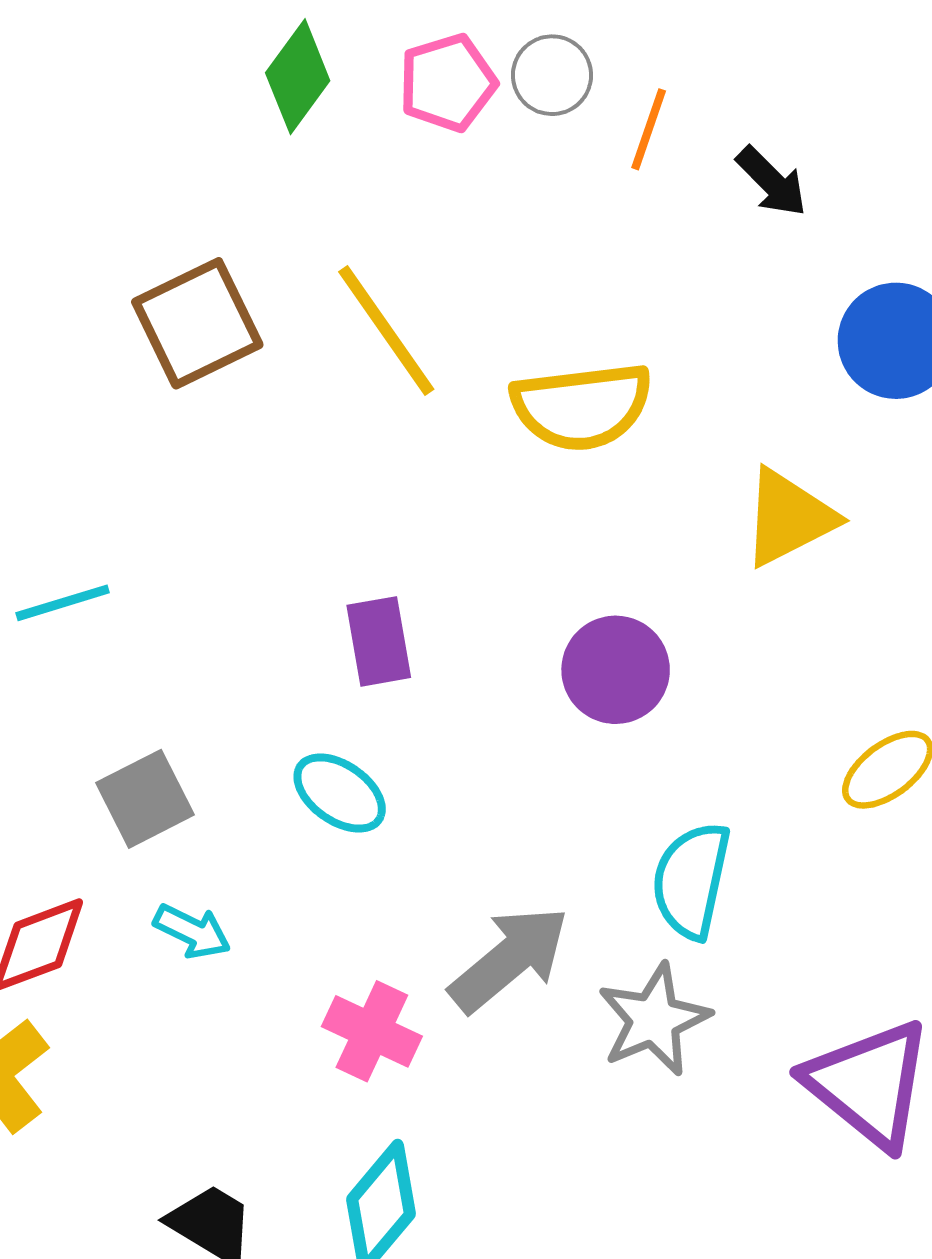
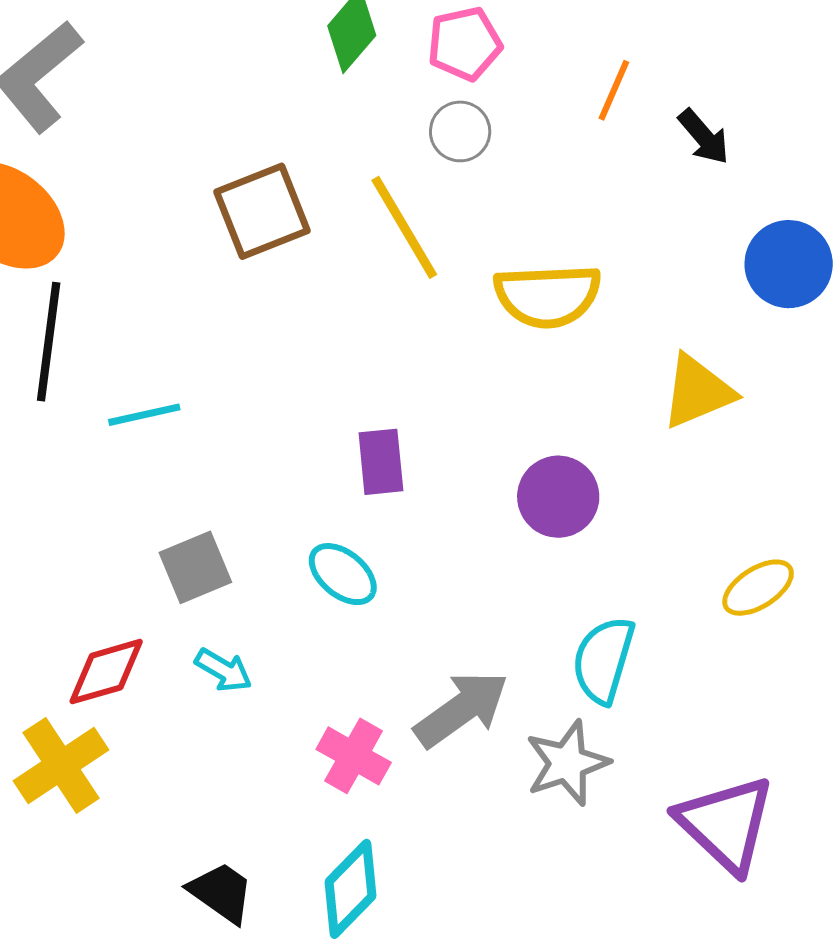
gray circle: (552, 75) -> (460, 131), moved

